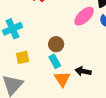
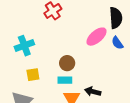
cyan rectangle: (55, 61) -> (65, 80), turned -64

